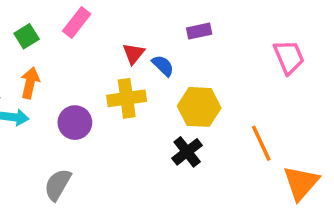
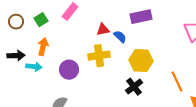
purple rectangle: (199, 31) -> (141, 17), size x1.5
red triangle: (134, 53) -> (103, 30), turned 40

